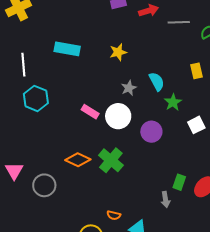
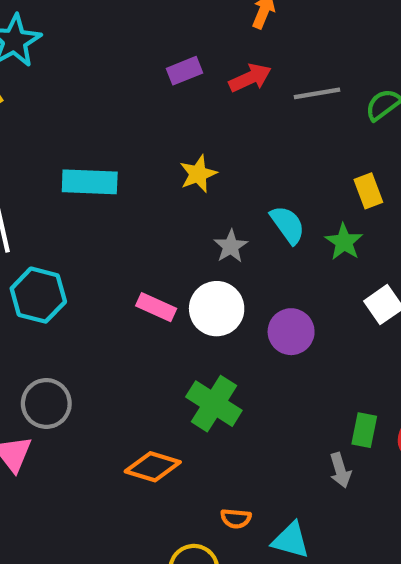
green star: (173, 102) -> (344, 242), moved
orange diamond: (78, 160) -> (153, 467), moved
gray circle: (44, 185) -> (46, 403), moved

